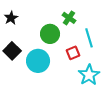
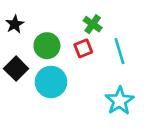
green circle: (50, 34) -> (47, 46), moved
red square: (73, 53) -> (83, 48), moved

